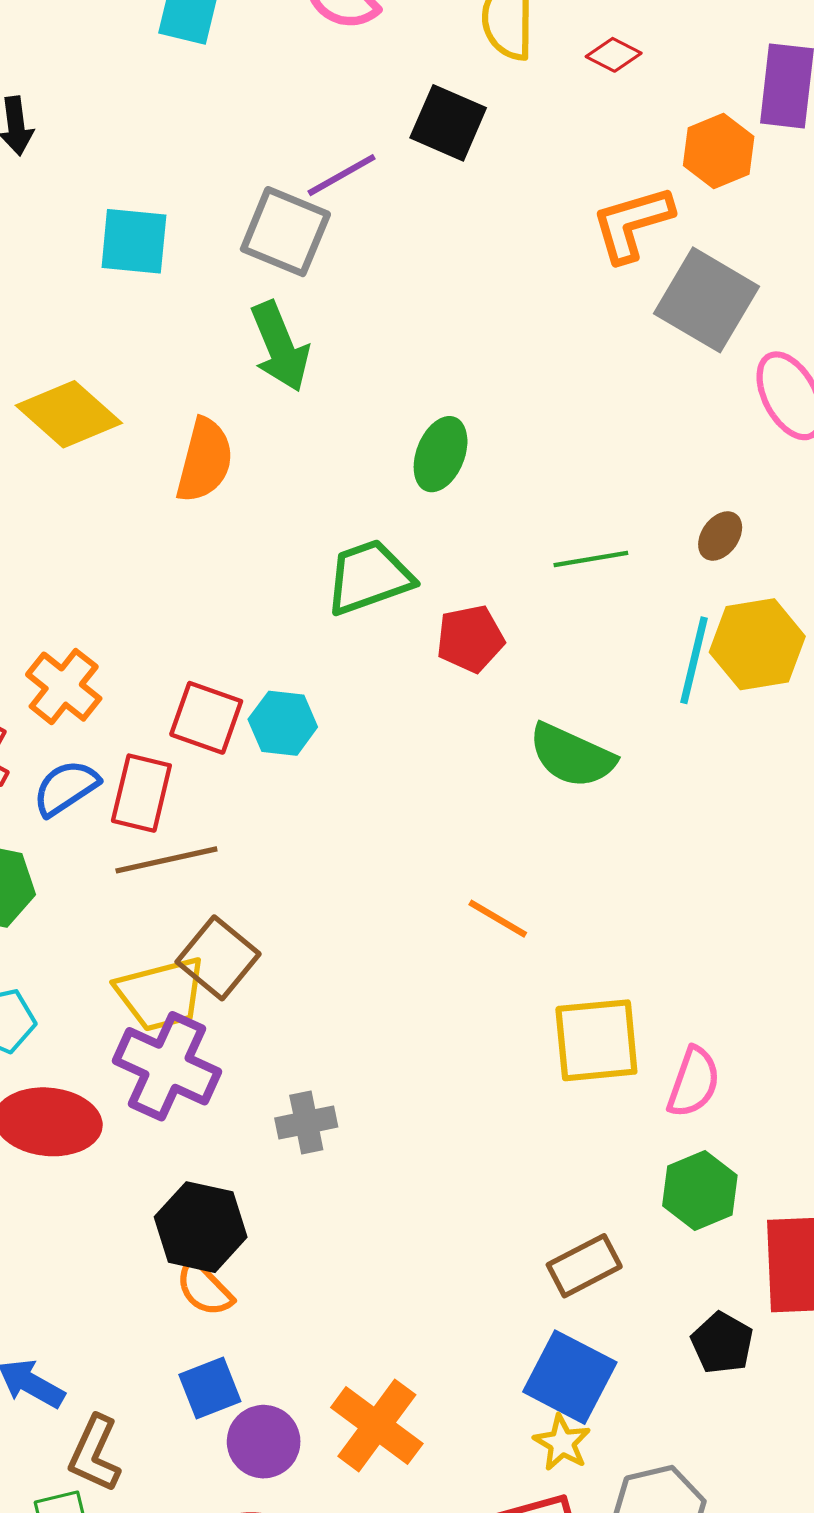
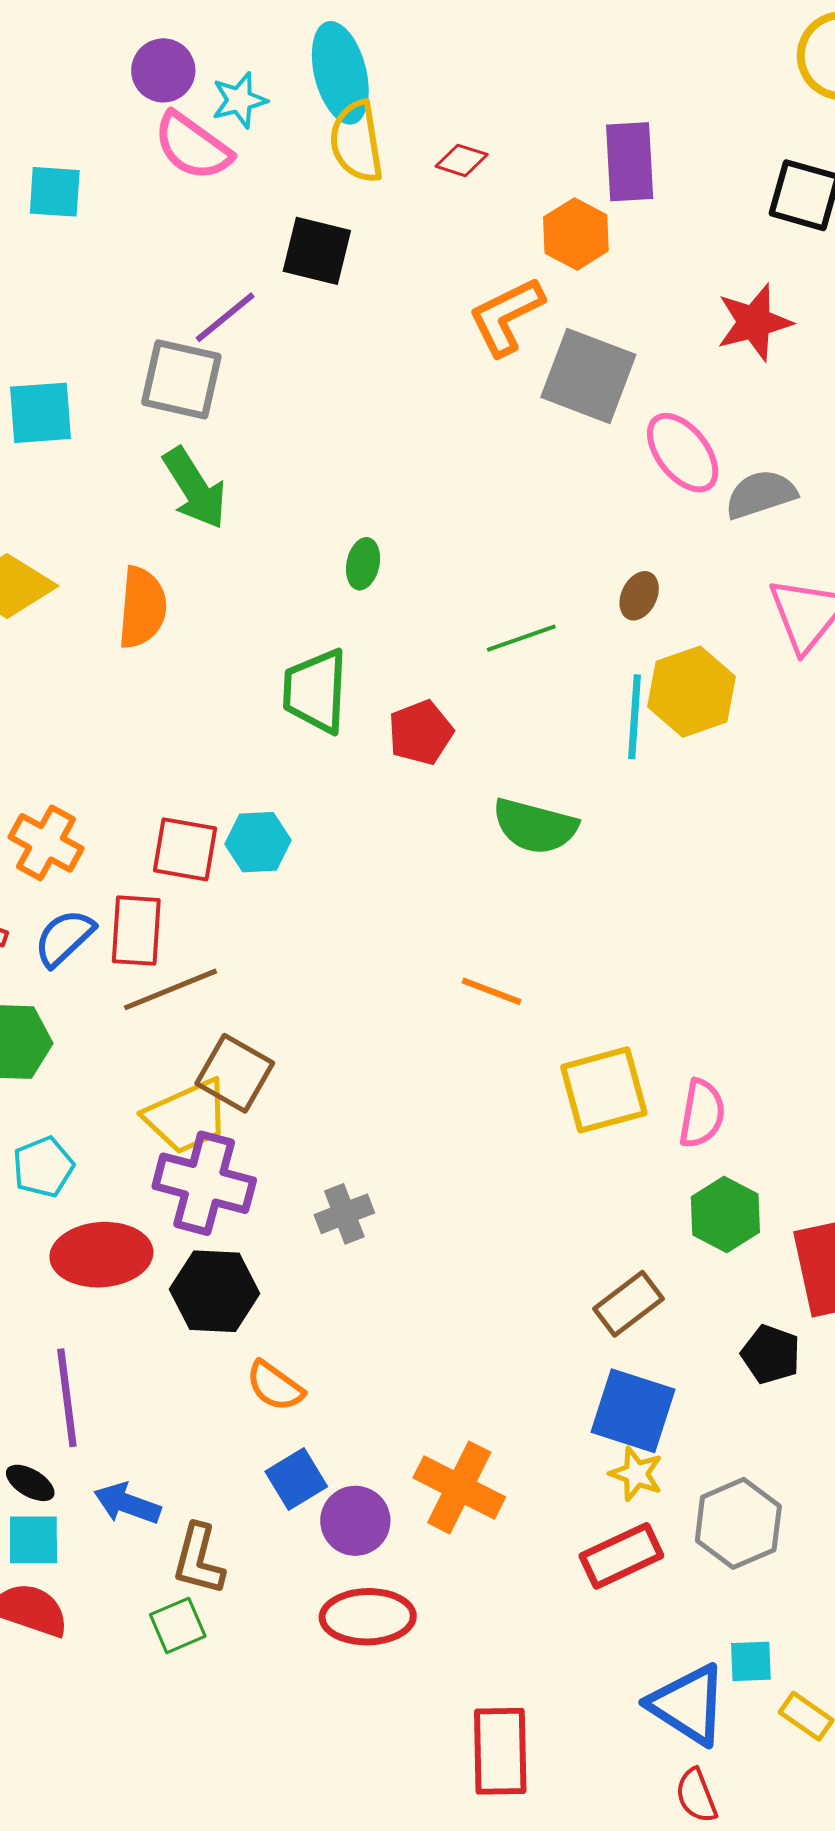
green ellipse: (441, 454) -> (363, 564), size x0.7
green trapezoid: (369, 577) -> (315, 691), turned -58
black hexagon: (201, 1227) -> (215, 1291), moved

